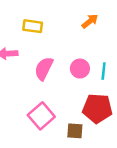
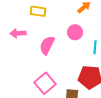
pink circle: (80, 69) -> (75, 32), moved

